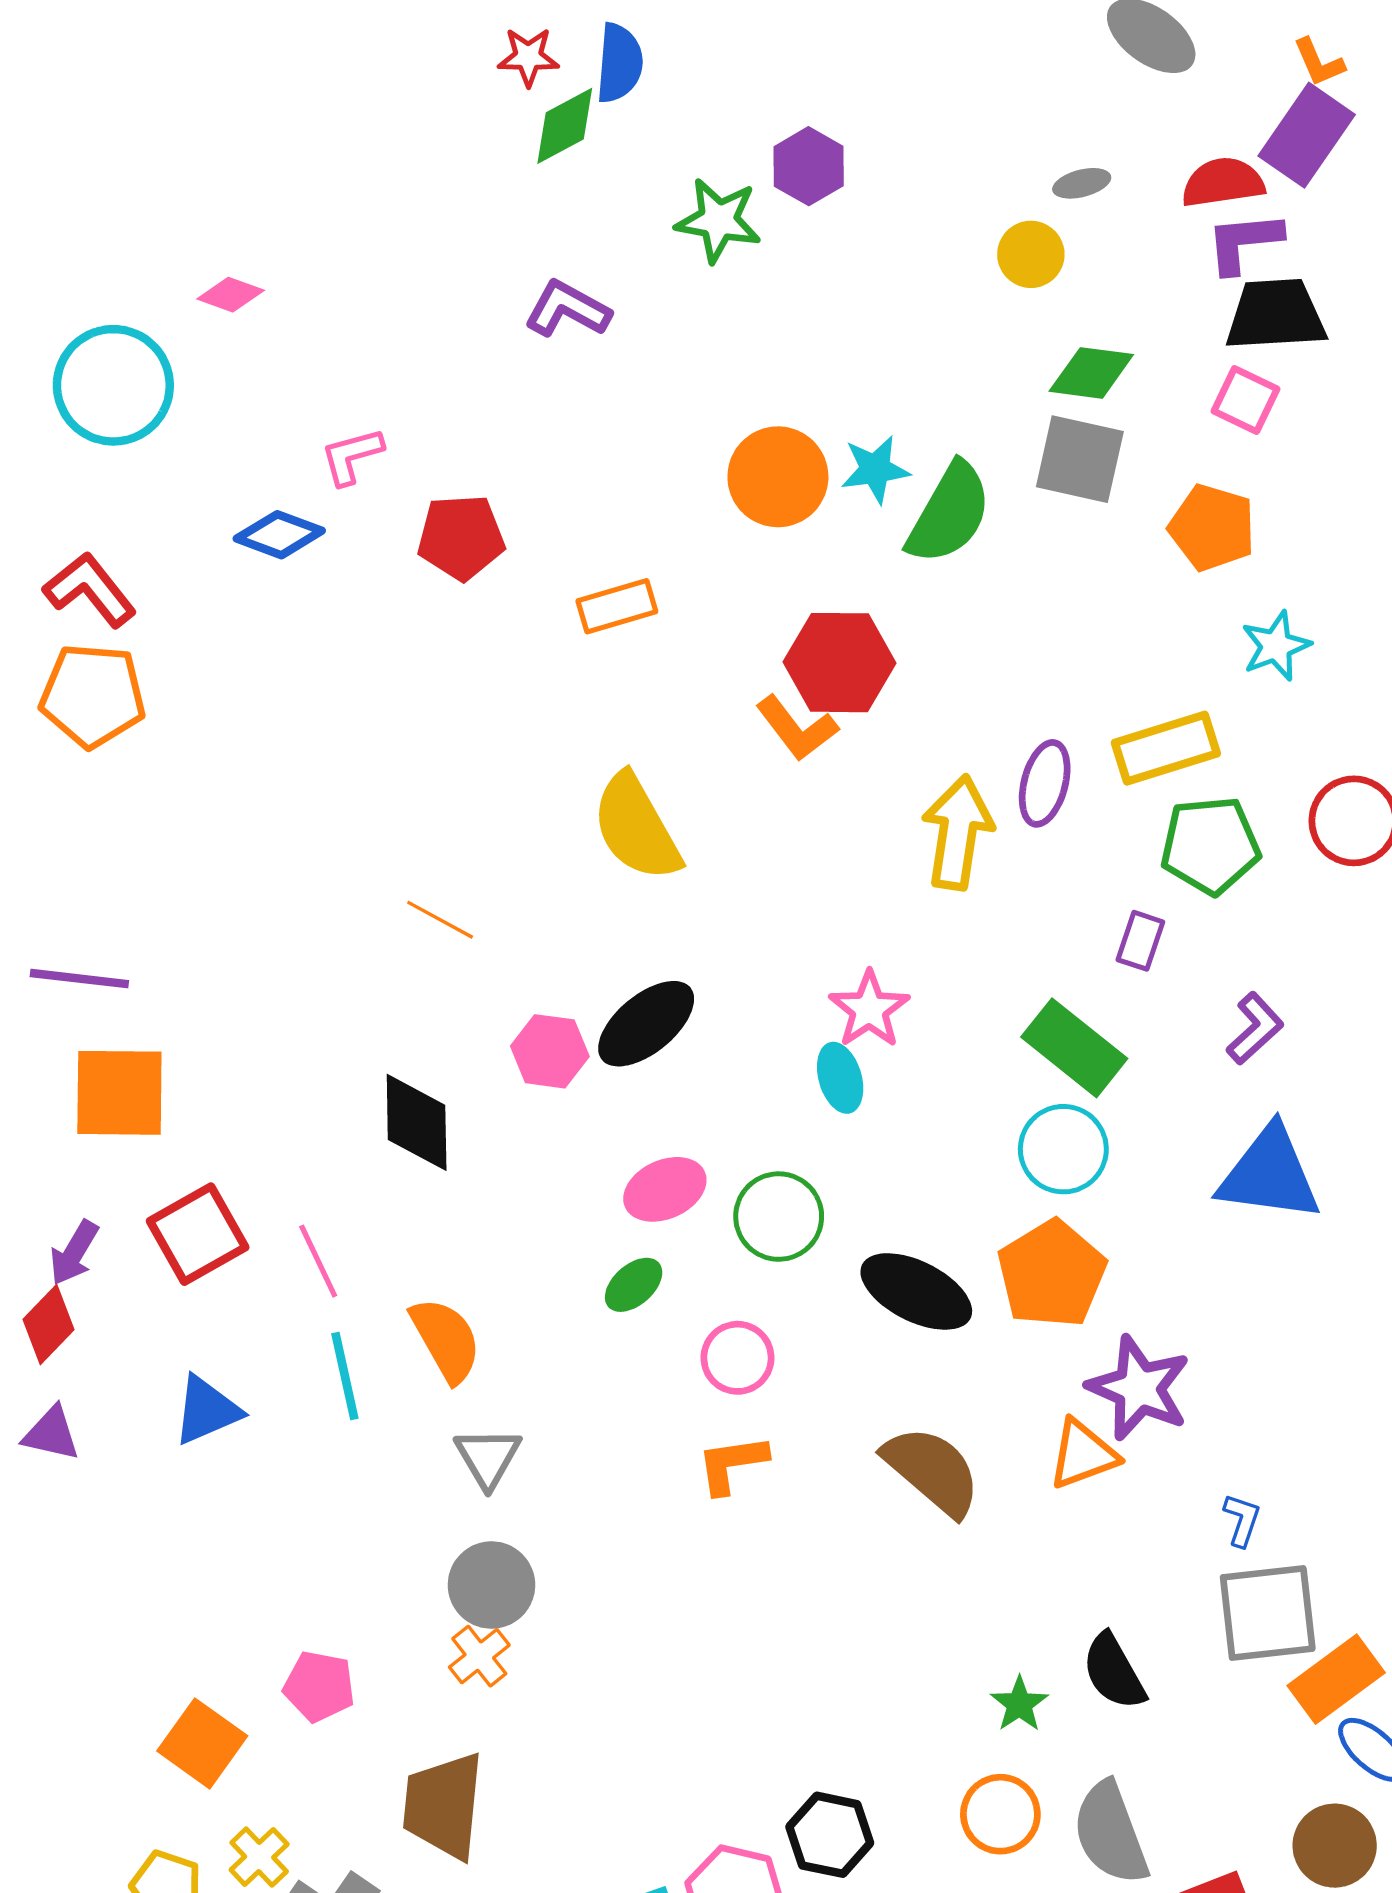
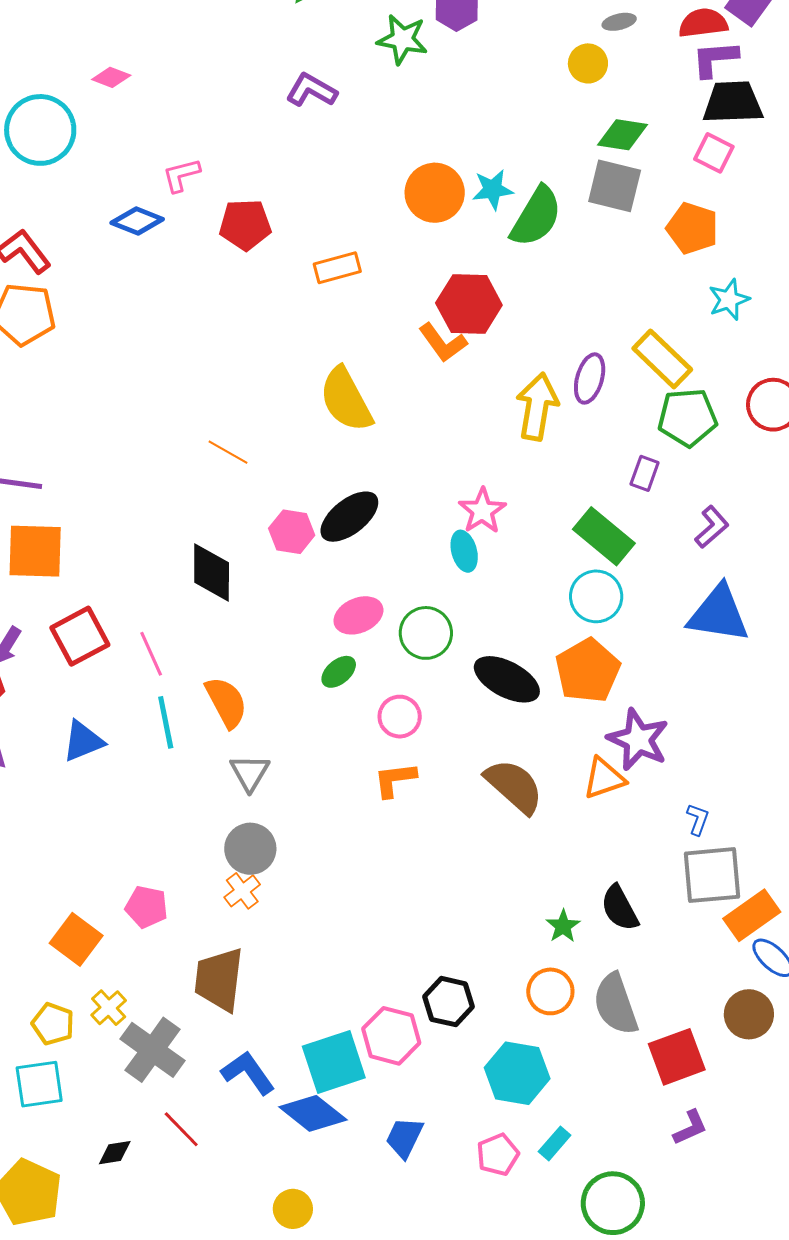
yellow rectangle: (1166, 748) -> (662, 359), turned 60

